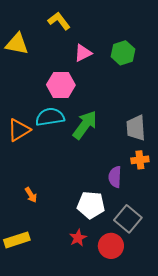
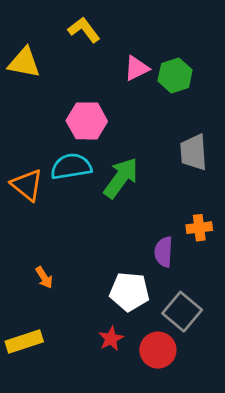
pink triangle: (83, 53) -> (137, 68), moved
gray trapezoid: (136, 128) -> (194, 152), moved
orange triangle: (19, 130) -> (27, 185), turned -50

